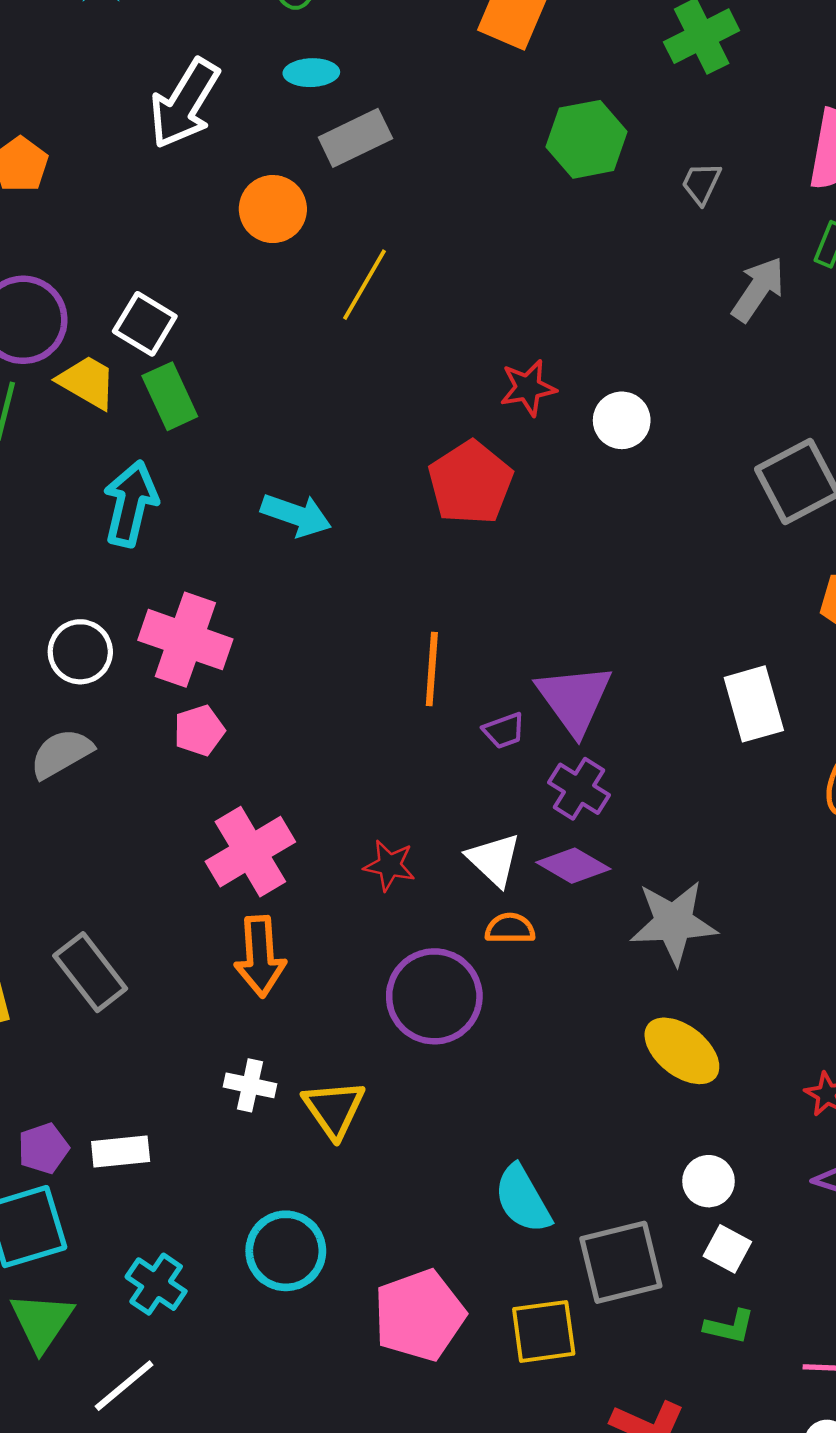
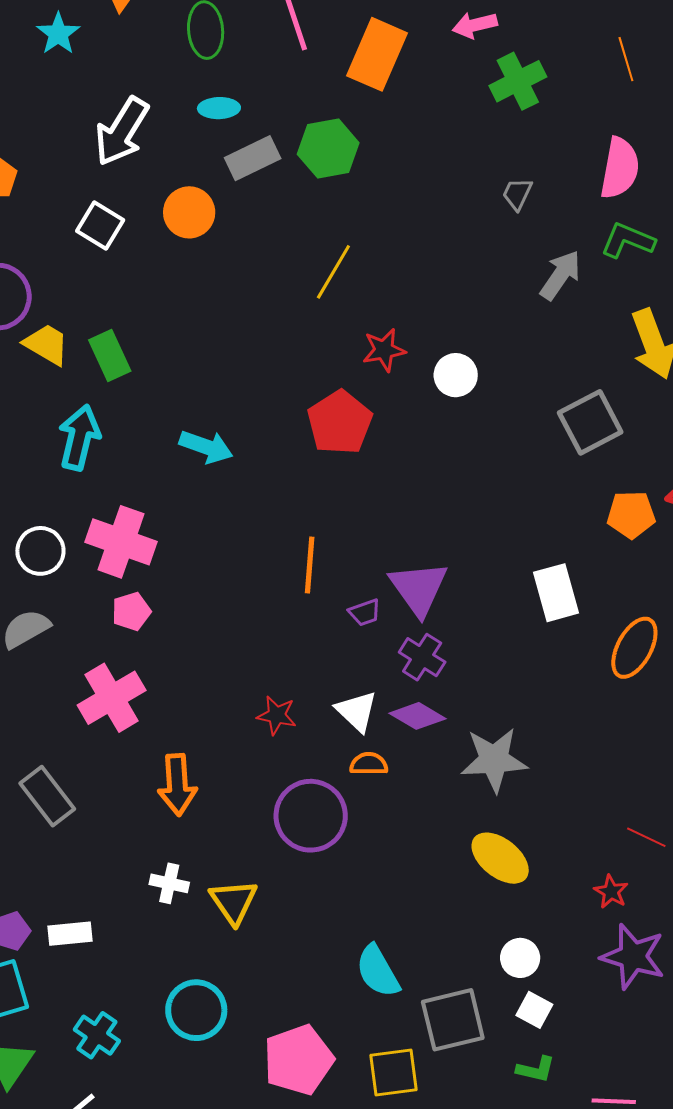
green hexagon: (587, 139) -> (328, 148), moved
yellow line: (364, 285) -> (333, 272), moved
white square: (145, 324) -> (100, 226), moved
pink cross: (250, 852) -> (112, 698), moved

